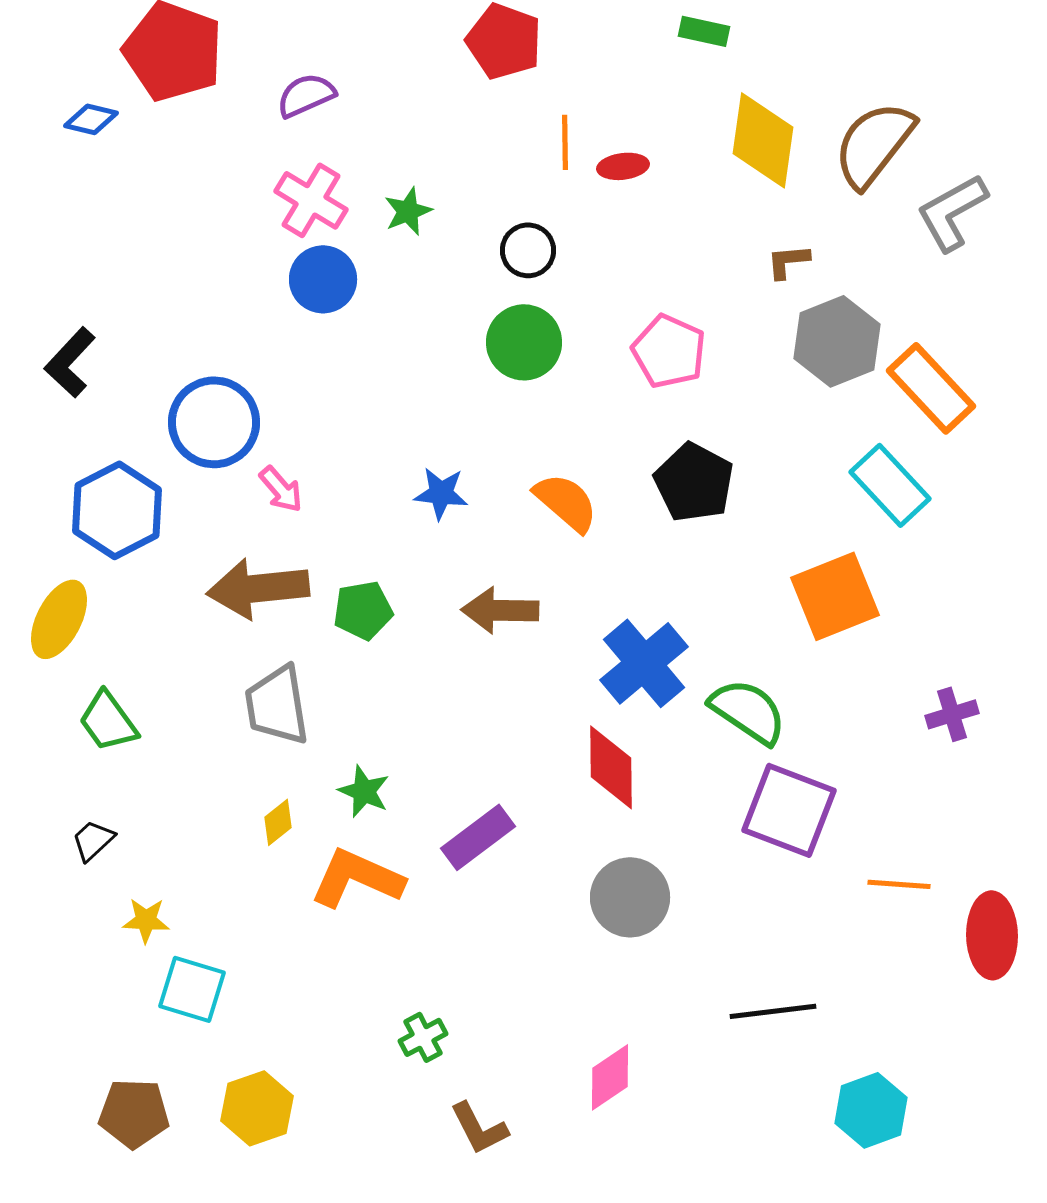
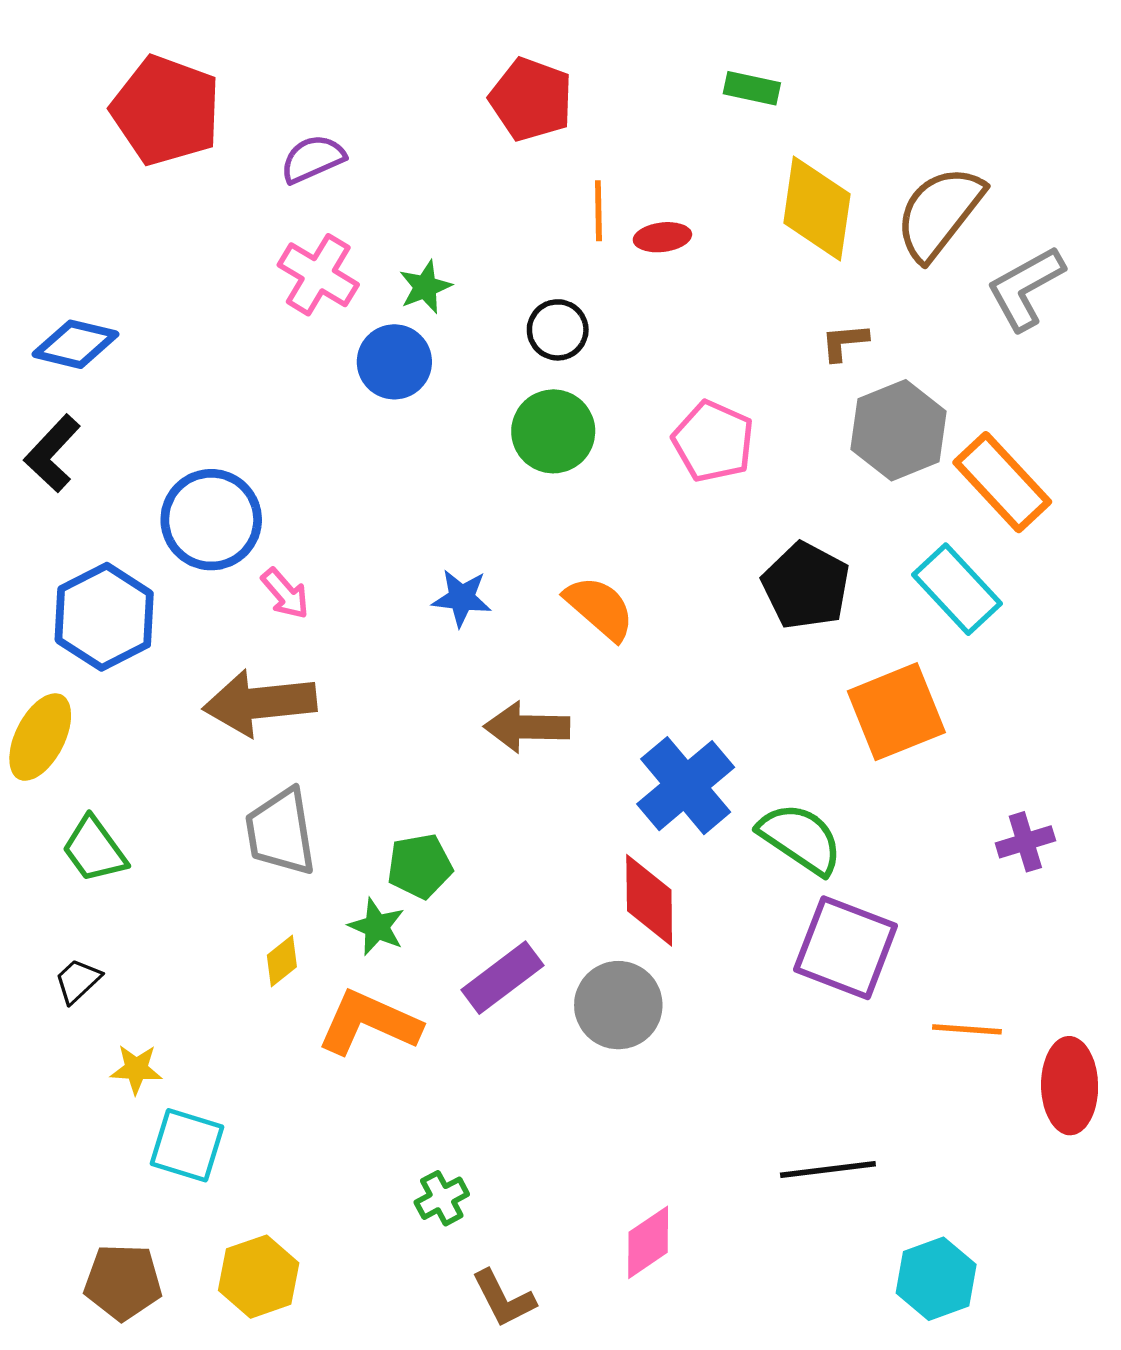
blue diamond: (91, 119) -> (76, 344), moved, size x1.4
blue circle: (323, 279) -> (394, 362), moved
black pentagon: (694, 482) -> (806, 586), moved
green pentagon: (363, 610) -> (420, 866), moved
gray circle: (630, 897) -> (618, 1005), moved

